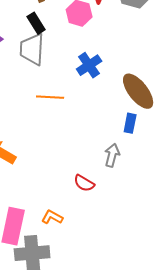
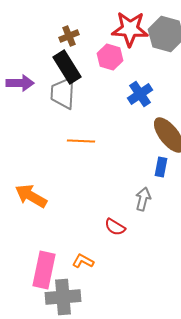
black rectangle: (36, 23) -> (67, 67), size x1.5
blue cross: (89, 65) -> (140, 94), moved

